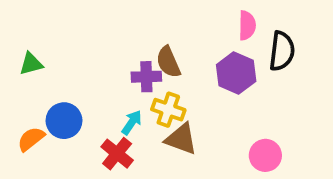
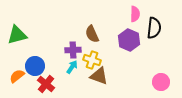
green triangle: (31, 64) -> (17, 35), size x1.5
purple cross: (146, 77) -> (73, 50), moved
red cross: (117, 154) -> (46, 84), moved
pink circle: (265, 155) -> (161, 82), moved

